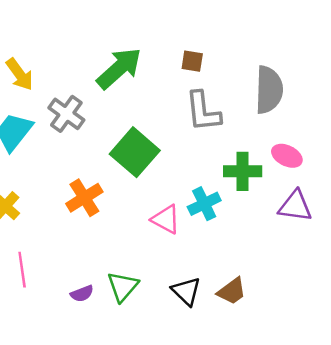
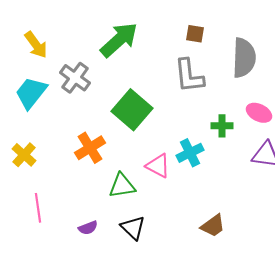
brown square: (192, 61) -> (195, 34), moved
green cross: (243, 171) -> (222, 126), size x0.7
green triangle: (123, 286) -> (122, 186), moved, turned 40
black triangle: (186, 291) -> (133, 228), moved

